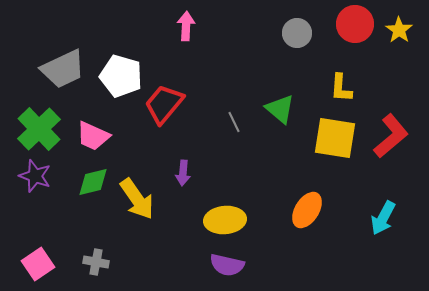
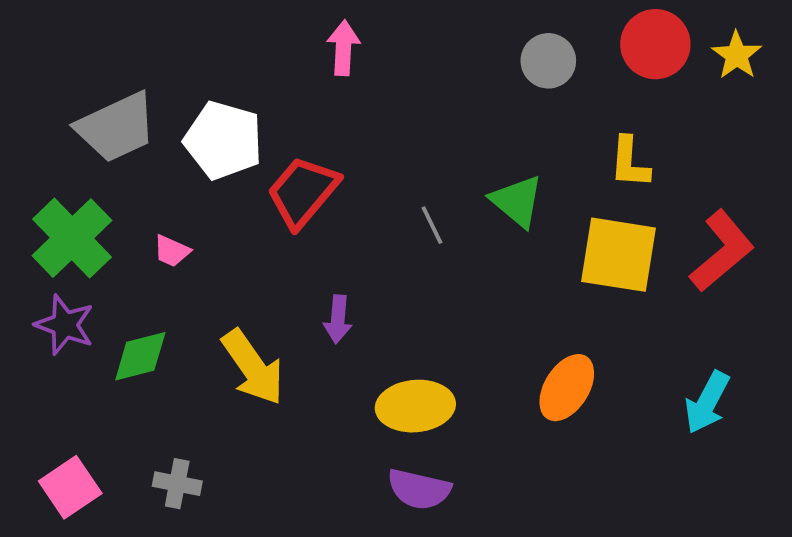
pink trapezoid: (93, 136) -> (172, 251), size x0.6
green diamond: (93, 182) -> (140, 356), moved

